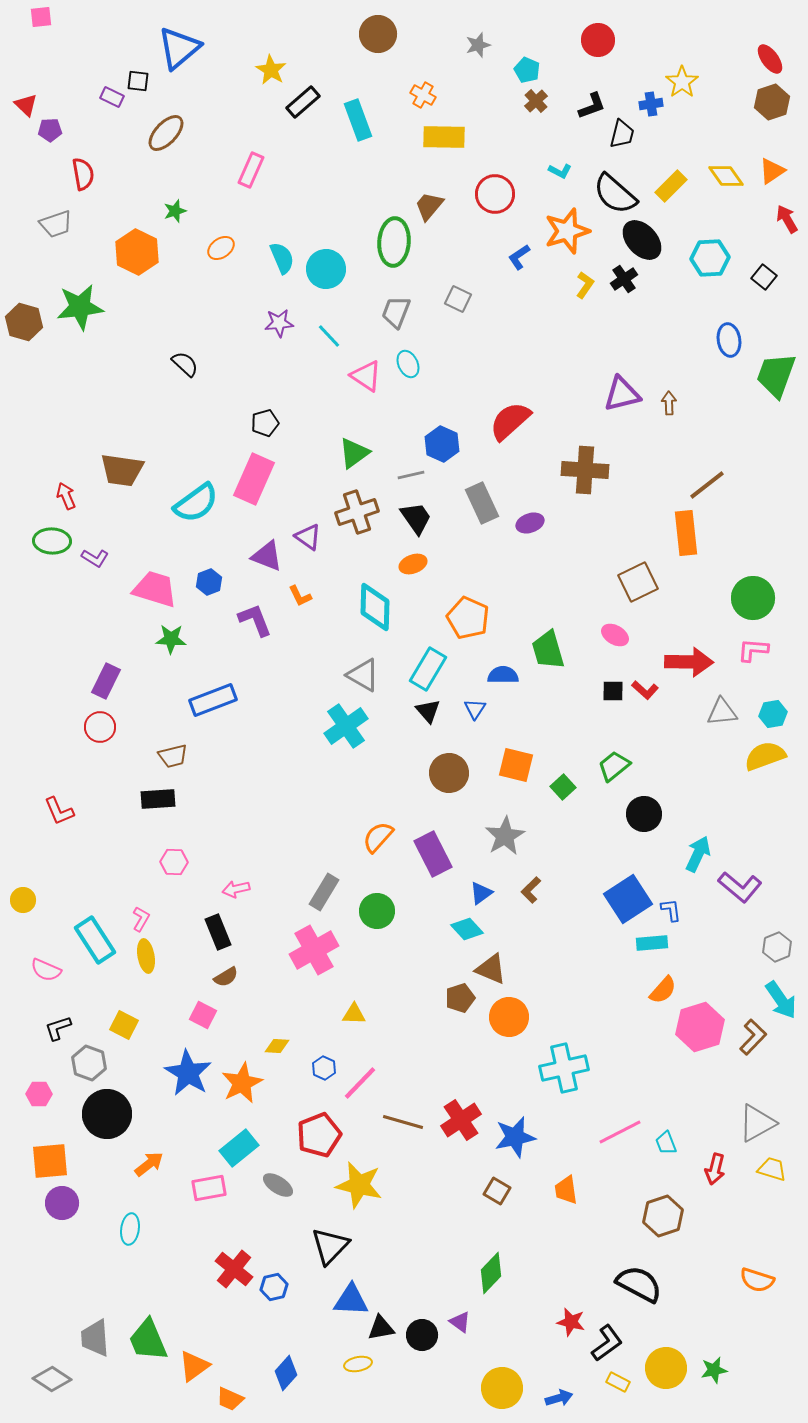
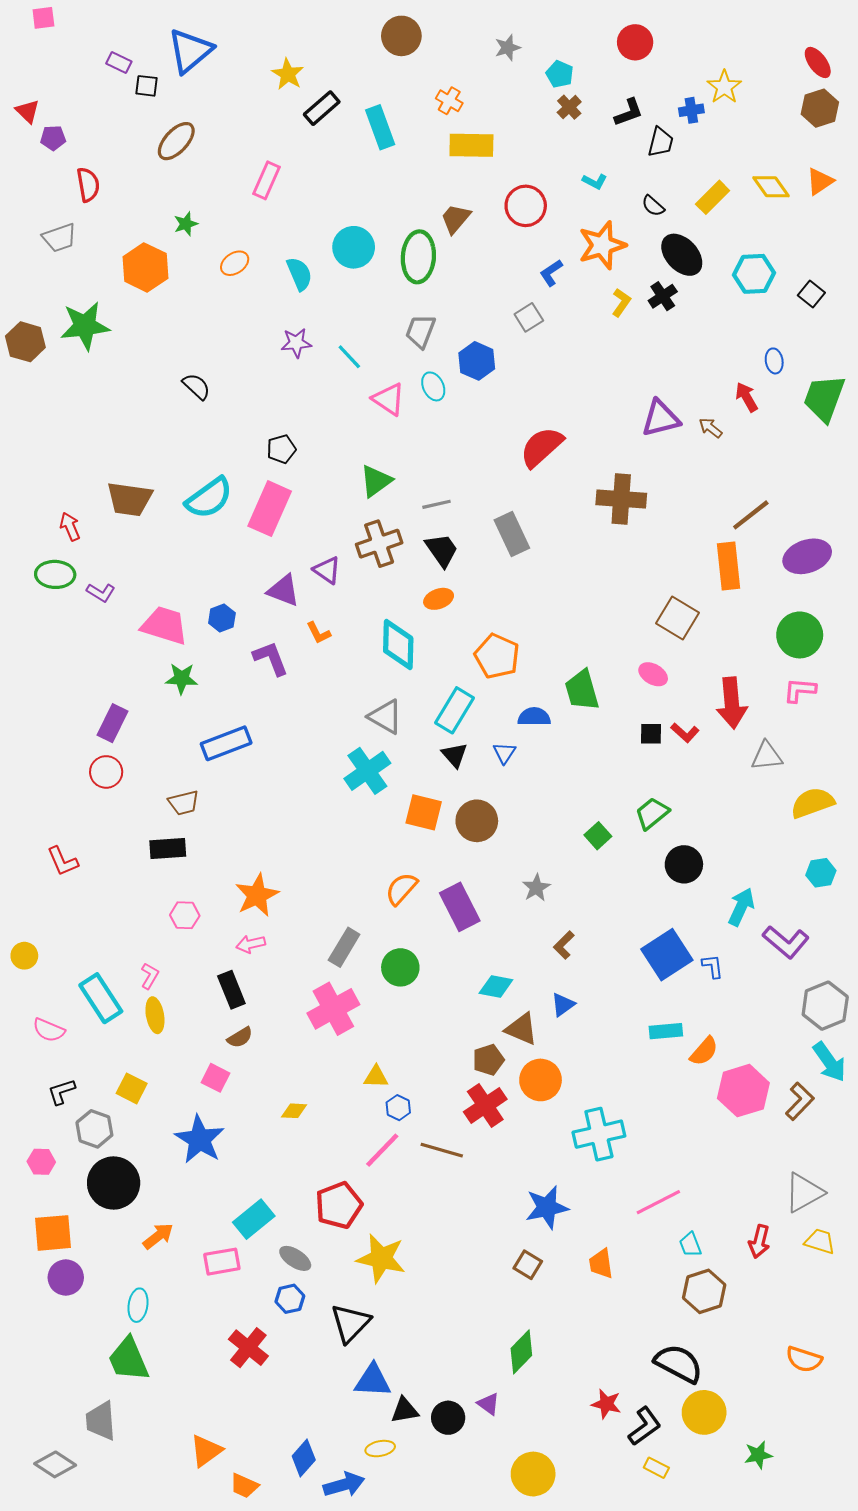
purple rectangle: (112, 97) -> (119, 62), moved
black semicircle: (615, 194) -> (653, 206), size x0.5
red arrow: (787, 219) -> (747, 397), moved
cyan circle: (326, 269) -> (354, 247), moved
gray square: (458, 299) -> (529, 317), moved, turned 32
blue ellipse: (729, 340) -> (774, 361), size x0.7
brown arrow: (669, 403) -> (710, 428), turned -50
blue hexagon: (442, 444) -> (477, 361), moved
cyan semicircle: (196, 503) -> (209, 498), moved
purple ellipse: (530, 523) -> (807, 556), moved, size x1.6
brown square: (638, 582) -> (678, 618), turned -33
red arrow: (689, 662) -> (732, 703), turned 84
cyan hexagon: (773, 714) -> (821, 873), moved
orange square: (516, 765) -> (424, 812), moved
gray star: (505, 836) -> (536, 888), size x0.7
blue triangle: (481, 893) -> (563, 1005), moved
cyan diamond: (467, 929) -> (496, 987), turned -36
cyan rectangle: (652, 943) -> (666, 1031), moved
gray hexagon: (777, 947) -> (825, 1006), size x1.5
blue hexagon: (324, 1068) -> (398, 1108), moved
orange star: (242, 1083) -> (257, 895), moved
red cross: (461, 1120) -> (485, 1105), moved
brown line: (403, 1122) -> (442, 1150), moved
cyan trapezoid: (666, 1143) -> (690, 1245), moved
blue hexagon: (274, 1287) -> (290, 1299), moved
green trapezoid: (148, 1340) -> (128, 1359), moved
yellow circle: (666, 1368) -> (704, 1412), moved
blue arrow: (559, 1398) -> (344, 1485), moved, size x1.4

